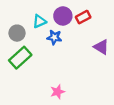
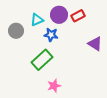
green rectangle: (20, 58) -> (42, 60), moved

